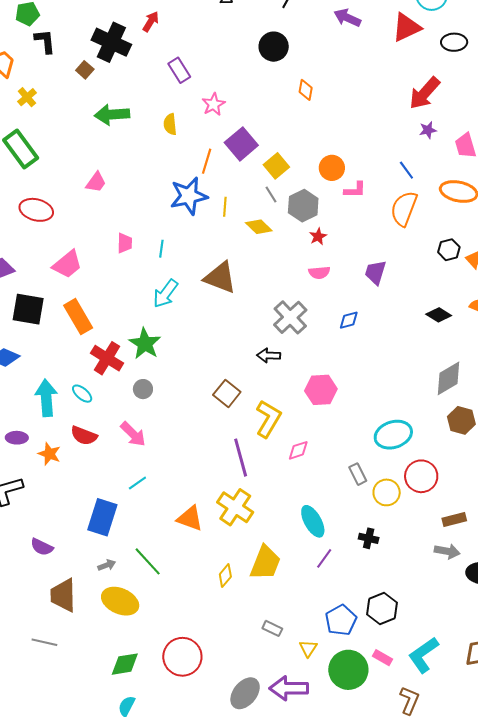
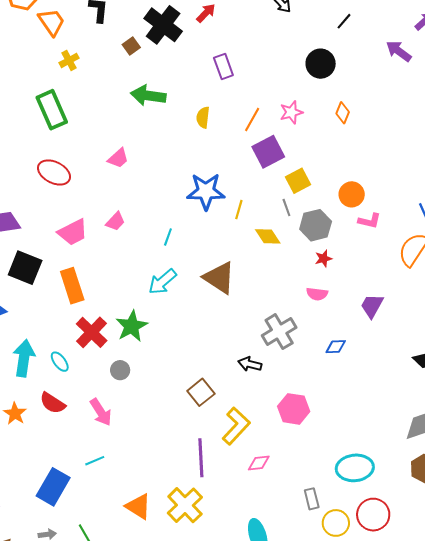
pink star: (214, 104) -> (291, 112), moved
orange line: (207, 161) -> (252, 120), moved
pink trapezoid: (125, 243) -> (115, 221), moved, turned 30

